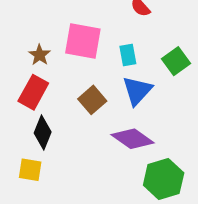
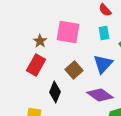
cyan rectangle: (128, 55) -> (104, 33), moved
black diamond: (43, 132) -> (55, 92), moved

